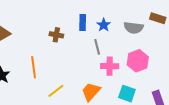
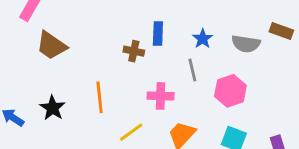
blue rectangle: (83, 22) -> (158, 33), moved
pink hexagon: (138, 61) -> (230, 91), moved
pink cross: (110, 66) -> (161, 96), moved

